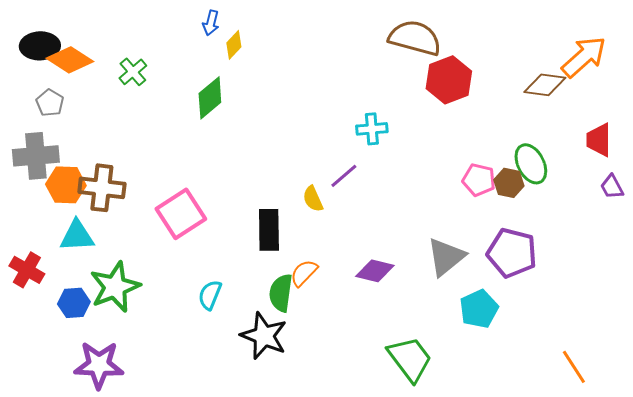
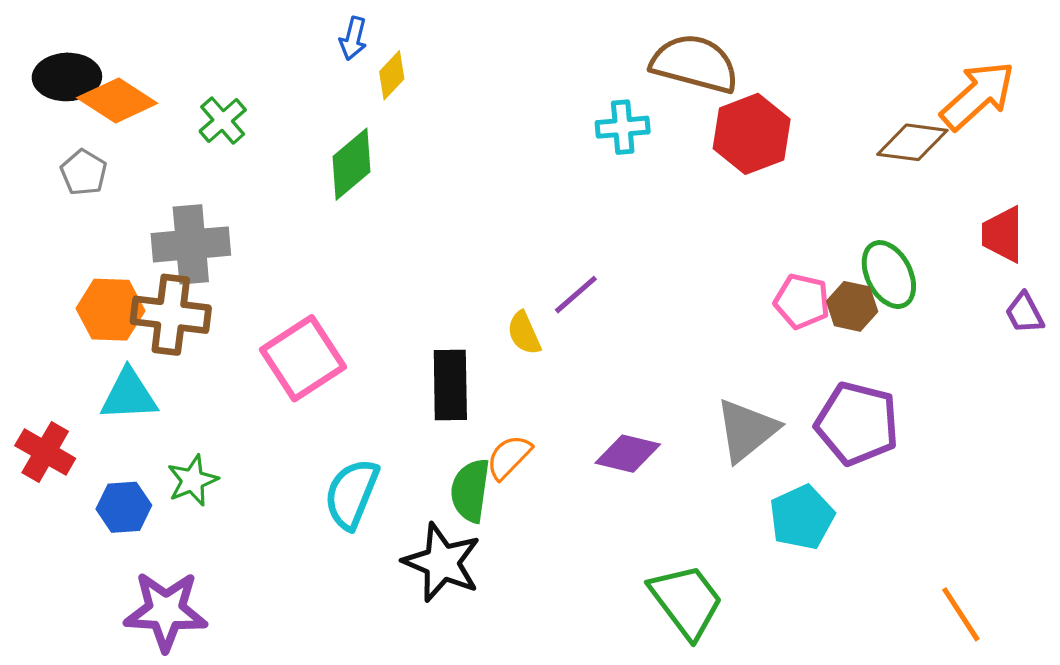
cyan cross: (372, 129) -> (623, 127), moved
gray cross: (36, 156) -> (191, 244), moved
green star: (115, 287) -> (193, 480), size x0.6
cyan semicircle: (210, 295) -> (352, 494), size x1.4

